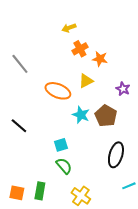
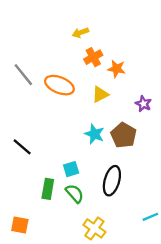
orange ellipse: (58, 91) -> (59, 85), moved
black ellipse: (116, 155) -> (112, 181), moved
green rectangle: (40, 191) -> (48, 189), moved

